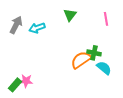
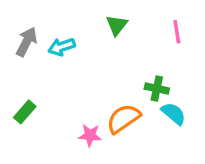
orange semicircle: (81, 60) -> (123, 119), moved
pink star: (26, 81) -> (90, 135), moved
green rectangle: (15, 85) -> (25, 112), moved

